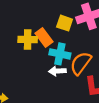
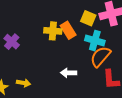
cyan cross: (60, 54) -> (95, 41), moved
white arrow: (57, 71) -> (69, 73), moved

